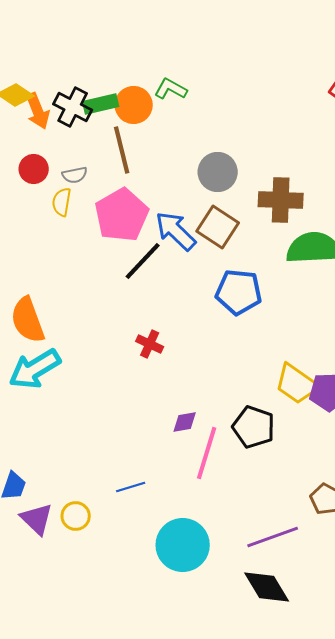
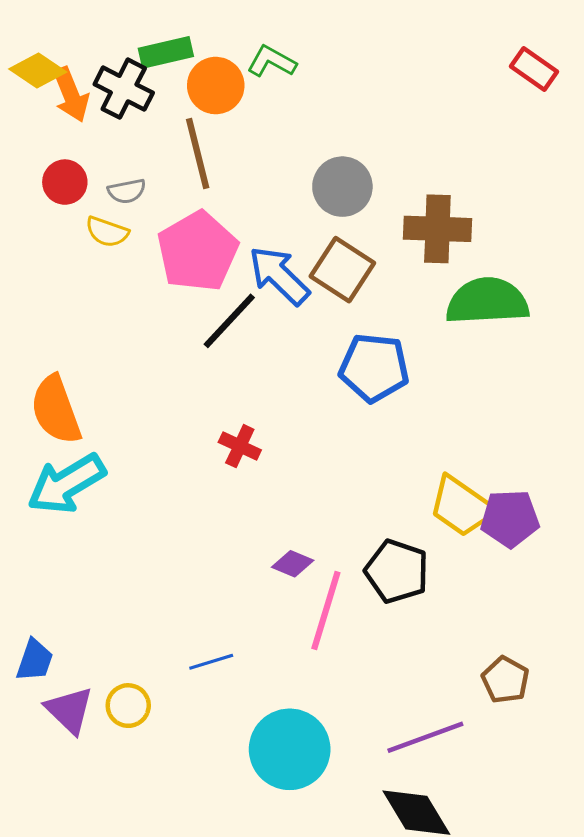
green rectangle: (101, 104) -> (166, 52), moved
yellow semicircle: (62, 202) -> (107, 232), turned -80
purple diamond: (185, 422) -> (293, 564), turned 32

